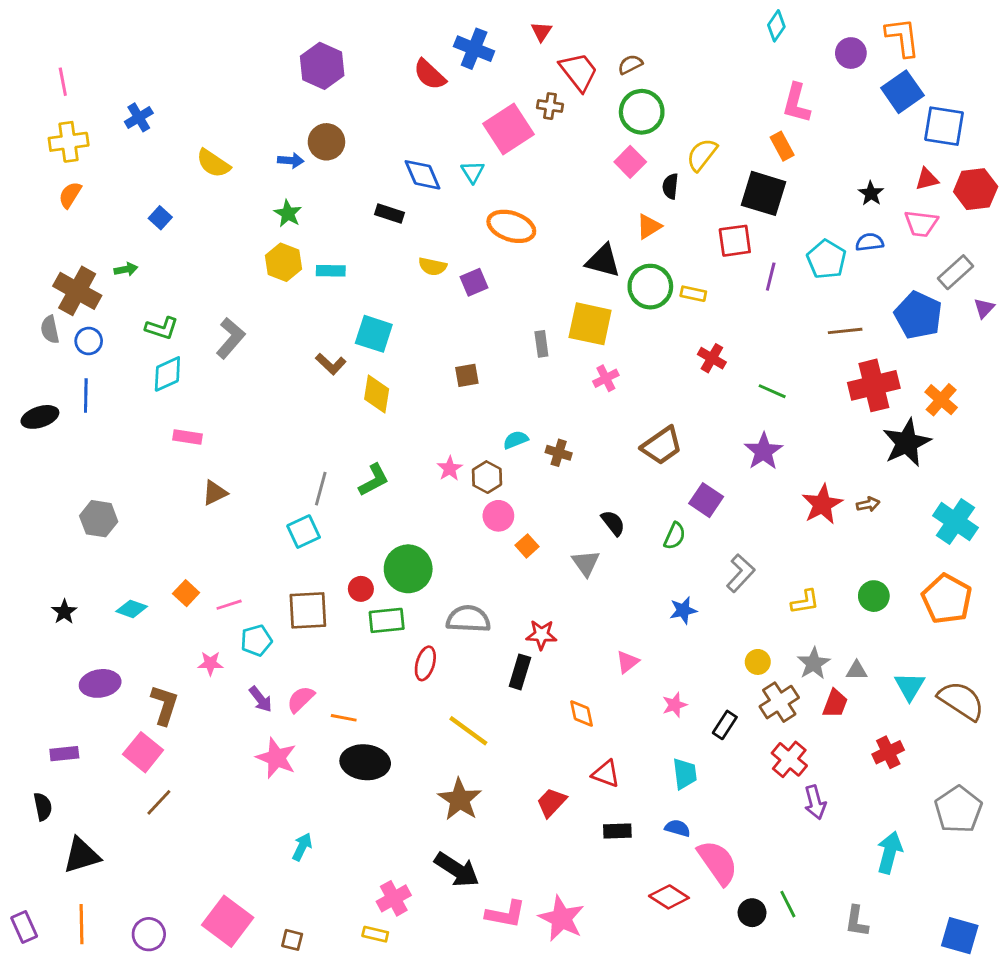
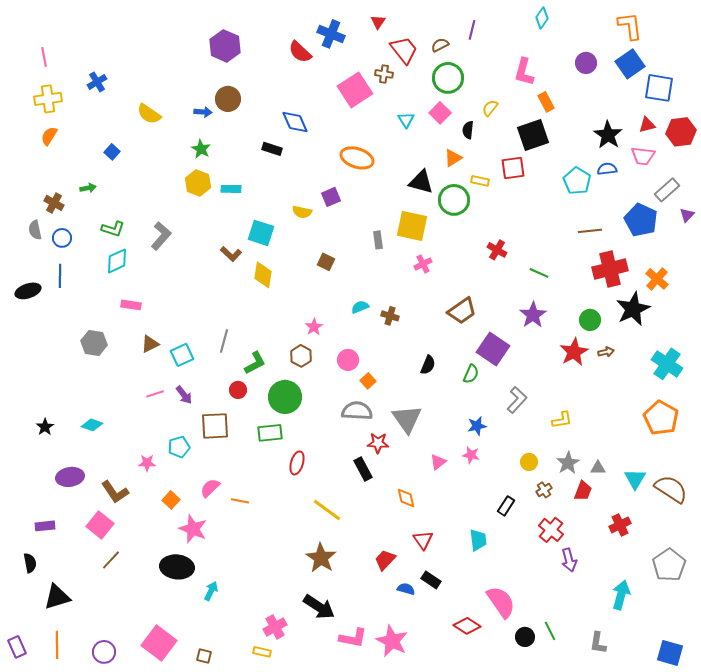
purple circle: (851, 53) -> (586, 63), moved
pink L-shape: (796, 103) -> (524, 72), moved
yellow semicircle: (702, 155) -> (490, 108), size x0.7
cyan triangle: (473, 172) -> (406, 120), moved
black square: (763, 193) -> (533, 135), turned -36
black star: (871, 193) -> (608, 135), size x1.6
yellow semicircle: (433, 266) -> (302, 212), moved
purple line: (771, 277) -> (472, 30), moved
brown cross: (77, 291) -> (54, 203), size x0.6
yellow rectangle: (693, 294) -> (480, 181), moved
brown square: (467, 375) -> (326, 262), turned 36
brown hexagon: (487, 477) -> (301, 356), moved
green L-shape: (374, 480) -> (255, 363), moved
purple square: (706, 500) -> (493, 349), size x1.4
gray hexagon: (99, 519) -> (94, 343), moved
black semicircle: (613, 523) -> (428, 365), turned 60
cyan square: (304, 532) -> (182, 355), moved
gray triangle: (586, 563) -> (407, 419), moved, size x1.5
red circle: (361, 589) -> (238, 390), moved
orange square: (186, 593) -> (171, 500), moved
green circle: (874, 596) -> (590, 320), moved
pink line: (229, 605) -> (155, 394), moved
gray semicircle: (468, 619) -> (357, 411), moved
black rectangle: (520, 672) -> (363, 469), turned -45
purple arrow: (261, 699) -> (184, 395), moved
brown cross: (779, 702) -> (544, 490), size x0.6
brown L-shape: (165, 705) -> (115, 492), turned 128
pink star: (675, 705) -> (471, 455), moved, turned 30
black ellipse: (365, 762) -> (177, 567), moved
red triangle: (606, 774) -> (423, 540), turned 35
blue semicircle: (678, 828) -> (406, 589), moved
black rectangle: (617, 831) -> (431, 580), turned 36

